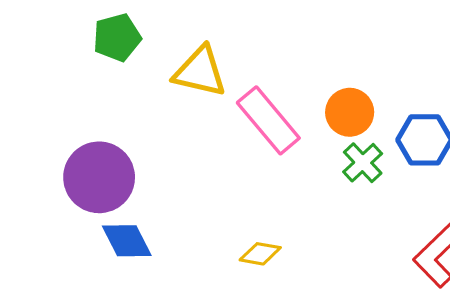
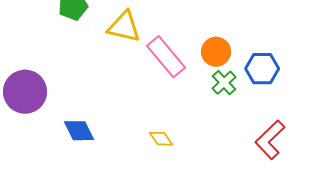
purple circle: (99, 177) -> (25, 92), moved
yellow diamond: (260, 254) -> (161, 139), turned 45

